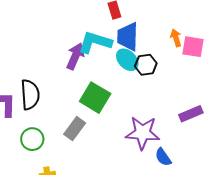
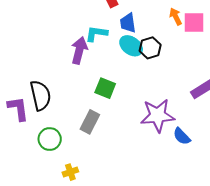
blue trapezoid: (128, 37) -> (128, 23), size x0.7
cyan L-shape: (95, 42) -> (96, 34), size x0.7
green square: (95, 98) -> (105, 88), size x0.7

